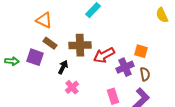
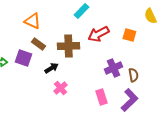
orange square: (141, 51) -> (129, 35), moved
red arrow: (104, 55) -> (98, 34), moved
black arrow: (63, 67) -> (51, 68), turned 32

